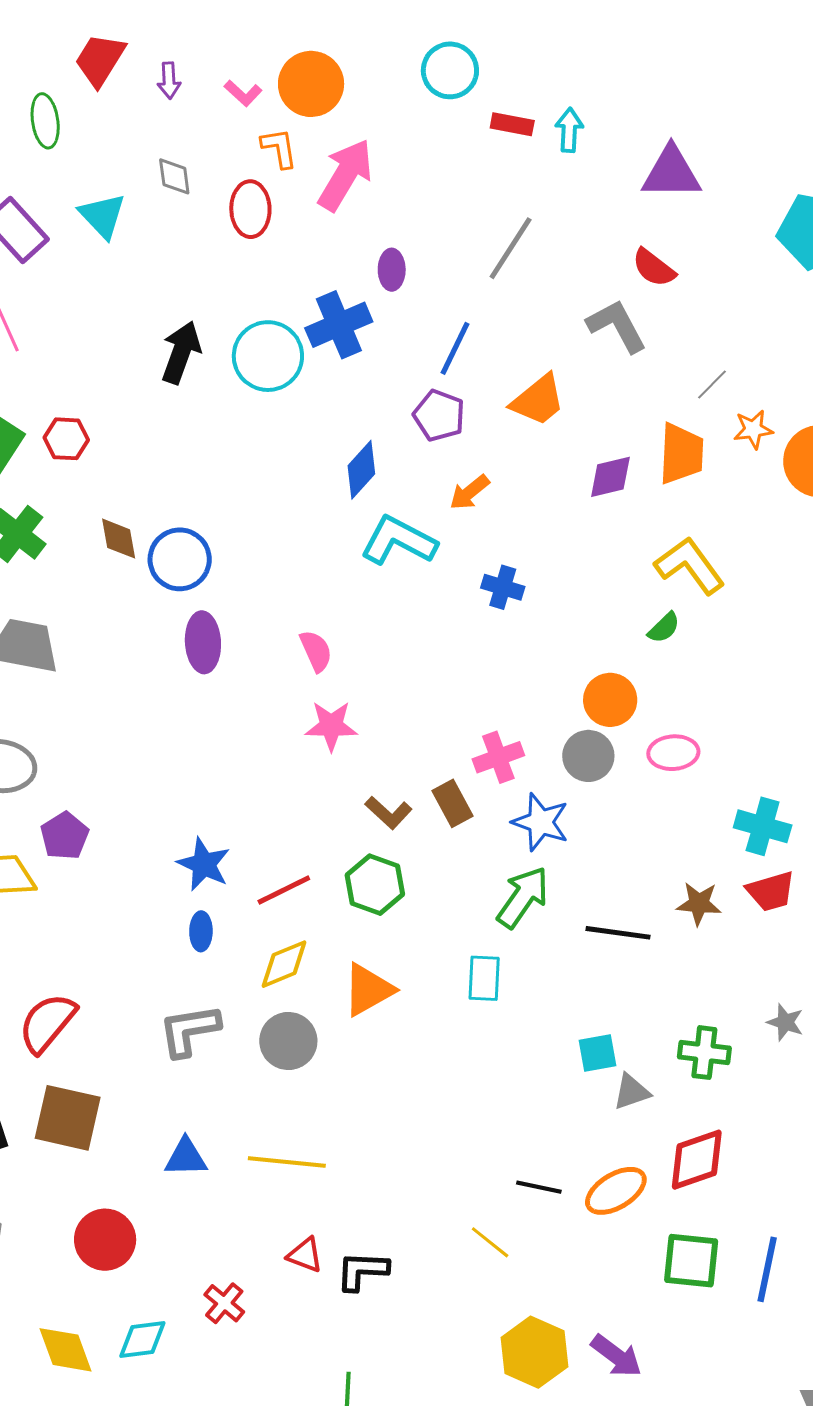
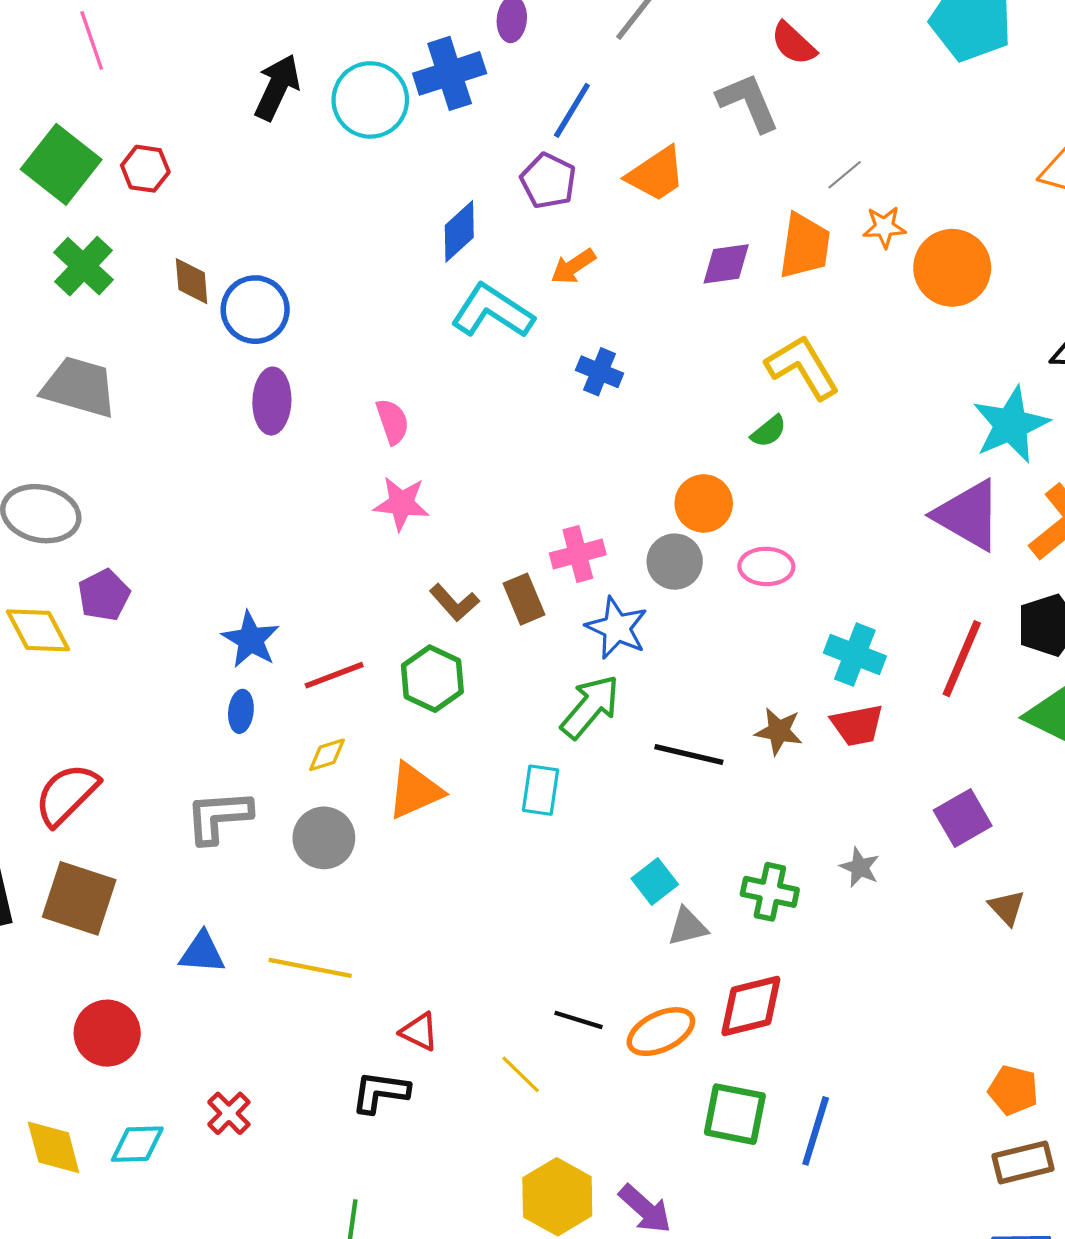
yellow diamond: (284, 964) -> (327, 755), size x0.7
cyan square: (597, 1053) -> (655, 882), turned -33
red triangle: (305, 1255) -> (419, 1032), moved

